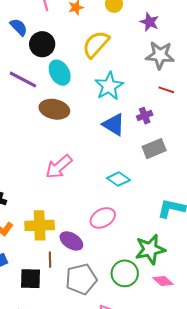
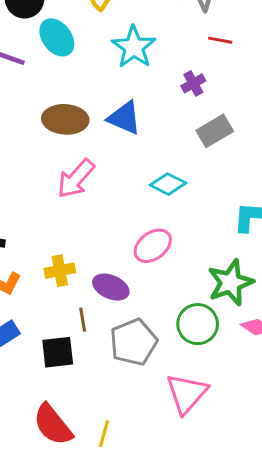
brown ellipse: (54, 109) -> (65, 119), moved
blue triangle: (114, 124) -> (124, 118), moved
yellow cross: (40, 225) -> (60, 271), size x0.7

